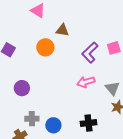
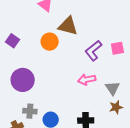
brown triangle: (62, 30) -> (68, 26), size x1.5
purple circle: (22, 88) -> (23, 80), size x1.5

